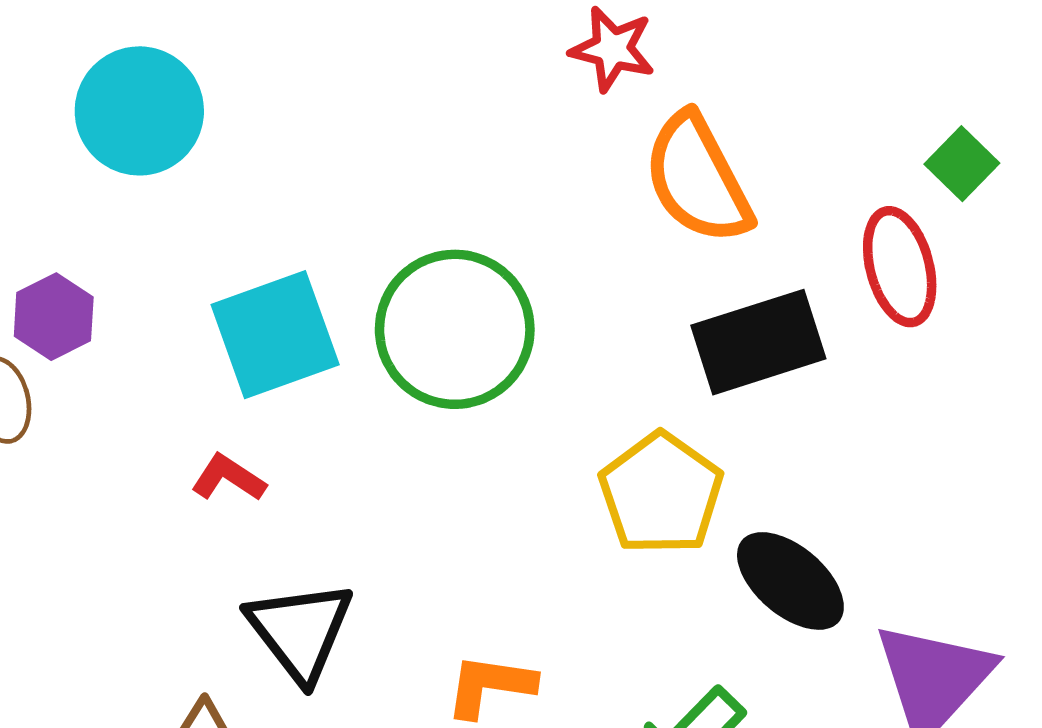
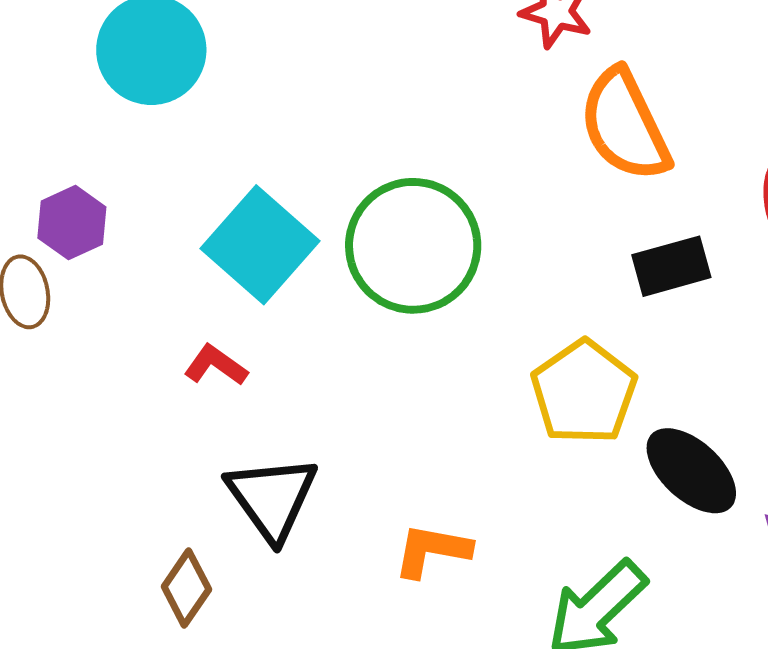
cyan square: (275, 335) -> (260, 245), turned -31
black rectangle: (758, 342) -> (671, 266), size x0.7

